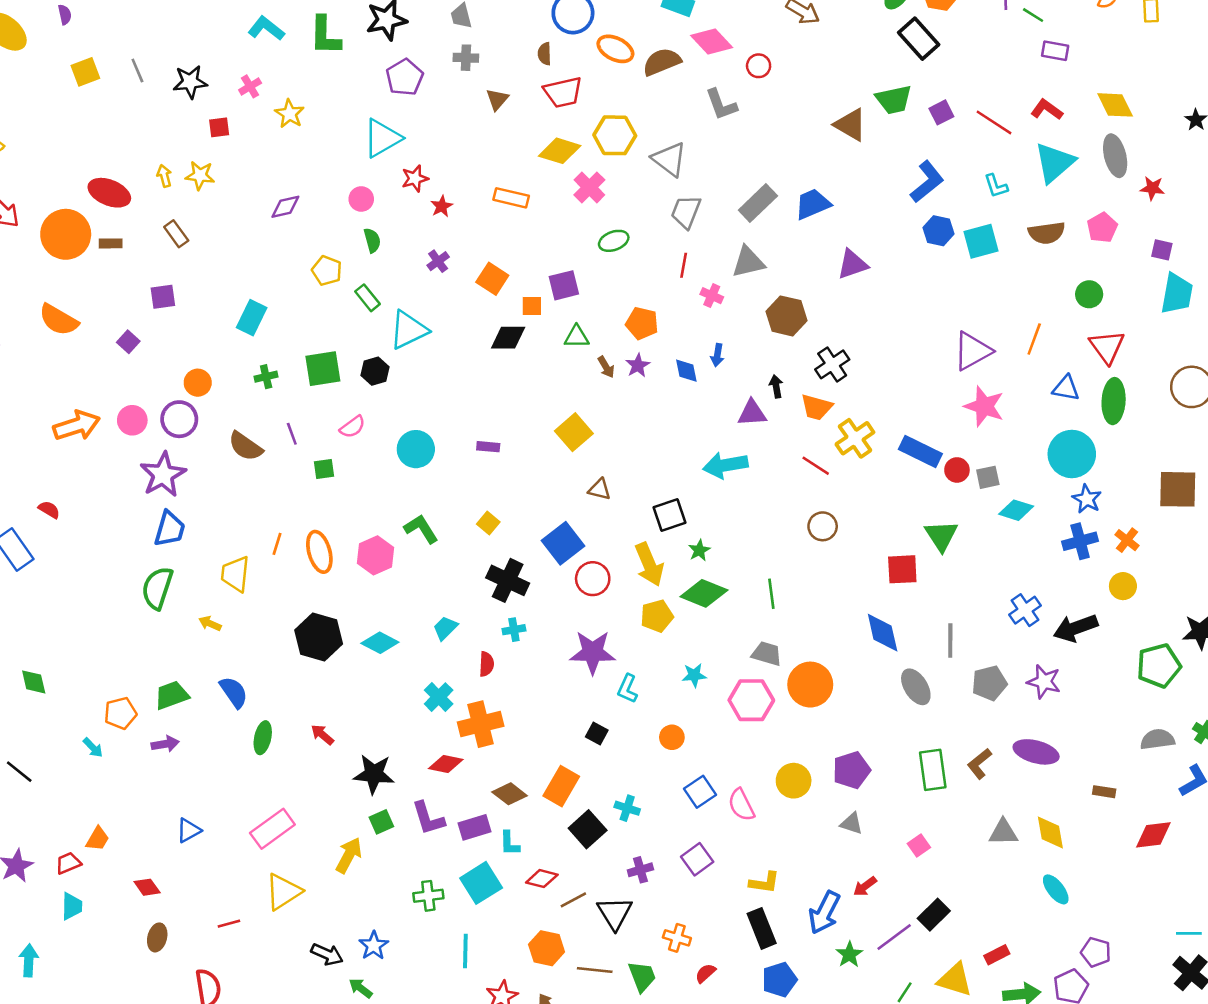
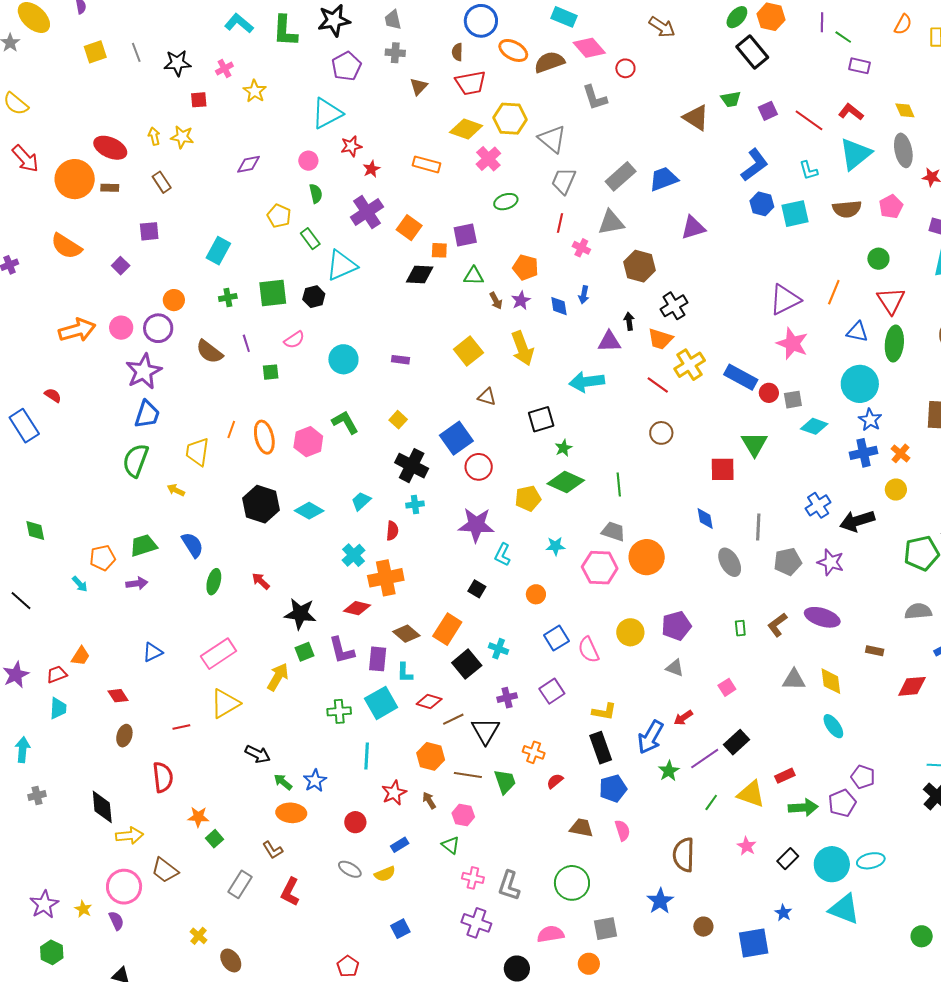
green trapezoid: (894, 100) -> (731, 99), size x0.7
yellow diamond: (1115, 105) -> (905, 110), size x0.7
purple cross: (438, 261) -> (367, 212), size x1.8
yellow arrow: (649, 564) -> (522, 348), moved
blue diamond: (883, 633) -> (705, 519), size x0.7
green rectangle: (933, 770) -> (740, 628), size x0.5
purple rectangle: (474, 827) -> (378, 659), turned -70
blue star: (374, 946) -> (315, 781), moved

